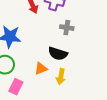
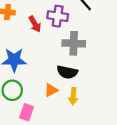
gray cross: (67, 28) -> (74, 43), size x1.5

